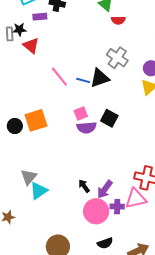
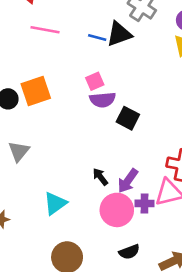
pink line: (59, 77) -> (45, 30), moved, turned -40
black square: (109, 118) -> (128, 118), moved
gray triangle: (29, 177) -> (19, 151), moved
cyan triangle: (39, 191) -> (55, 203), moved

